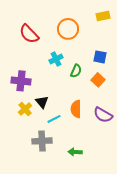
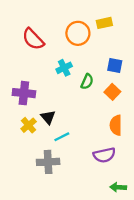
yellow rectangle: (103, 16) -> (104, 23), moved
orange semicircle: (76, 109) -> (116, 125), moved
purple semicircle: (103, 115) -> (104, 155), moved, turned -42
green arrow: (75, 152) -> (118, 187), moved

